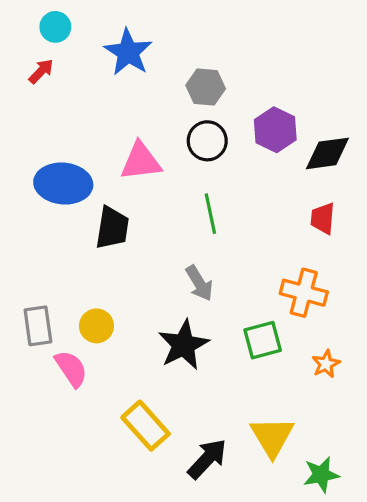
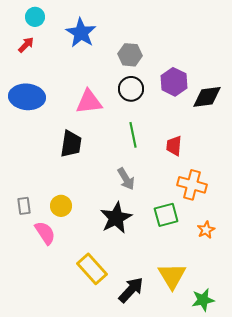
blue ellipse: (63, 184) -> (27, 97), moved
red trapezoid: (323, 218) -> (174, 146), moved
gray rectangle: (38, 326) -> (24, 206), size x0.7

